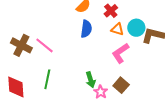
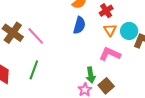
orange triangle: (117, 29) -> (110, 30), turned 32
pink L-shape: (120, 53) -> (110, 54), turned 50
green arrow: (91, 80) -> (91, 75), moved

